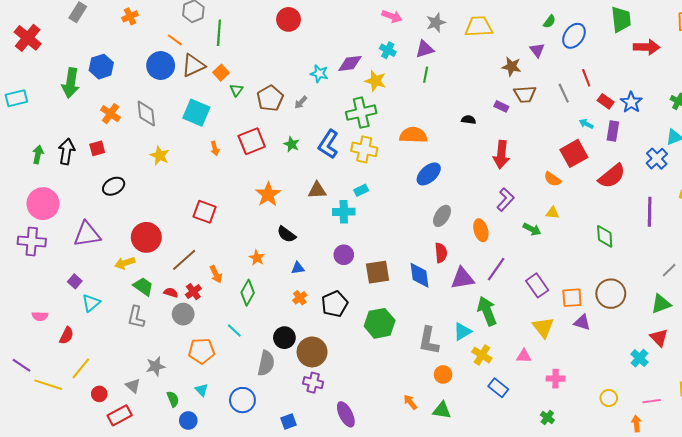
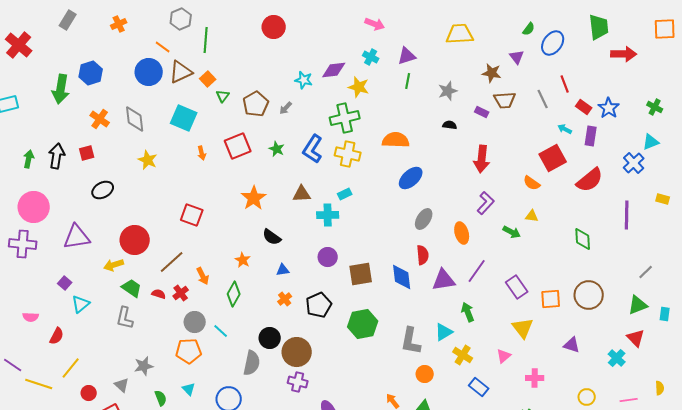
gray star: (436, 23) -> (448, 91), moved
green arrow: (487, 311) -> (468, 312), size x0.7
gray circle: (183, 314) -> (195, 322), moved
purple triangle: (582, 322) -> (572, 345), moved
pink triangle: (524, 356) -> (504, 356), turned -42

